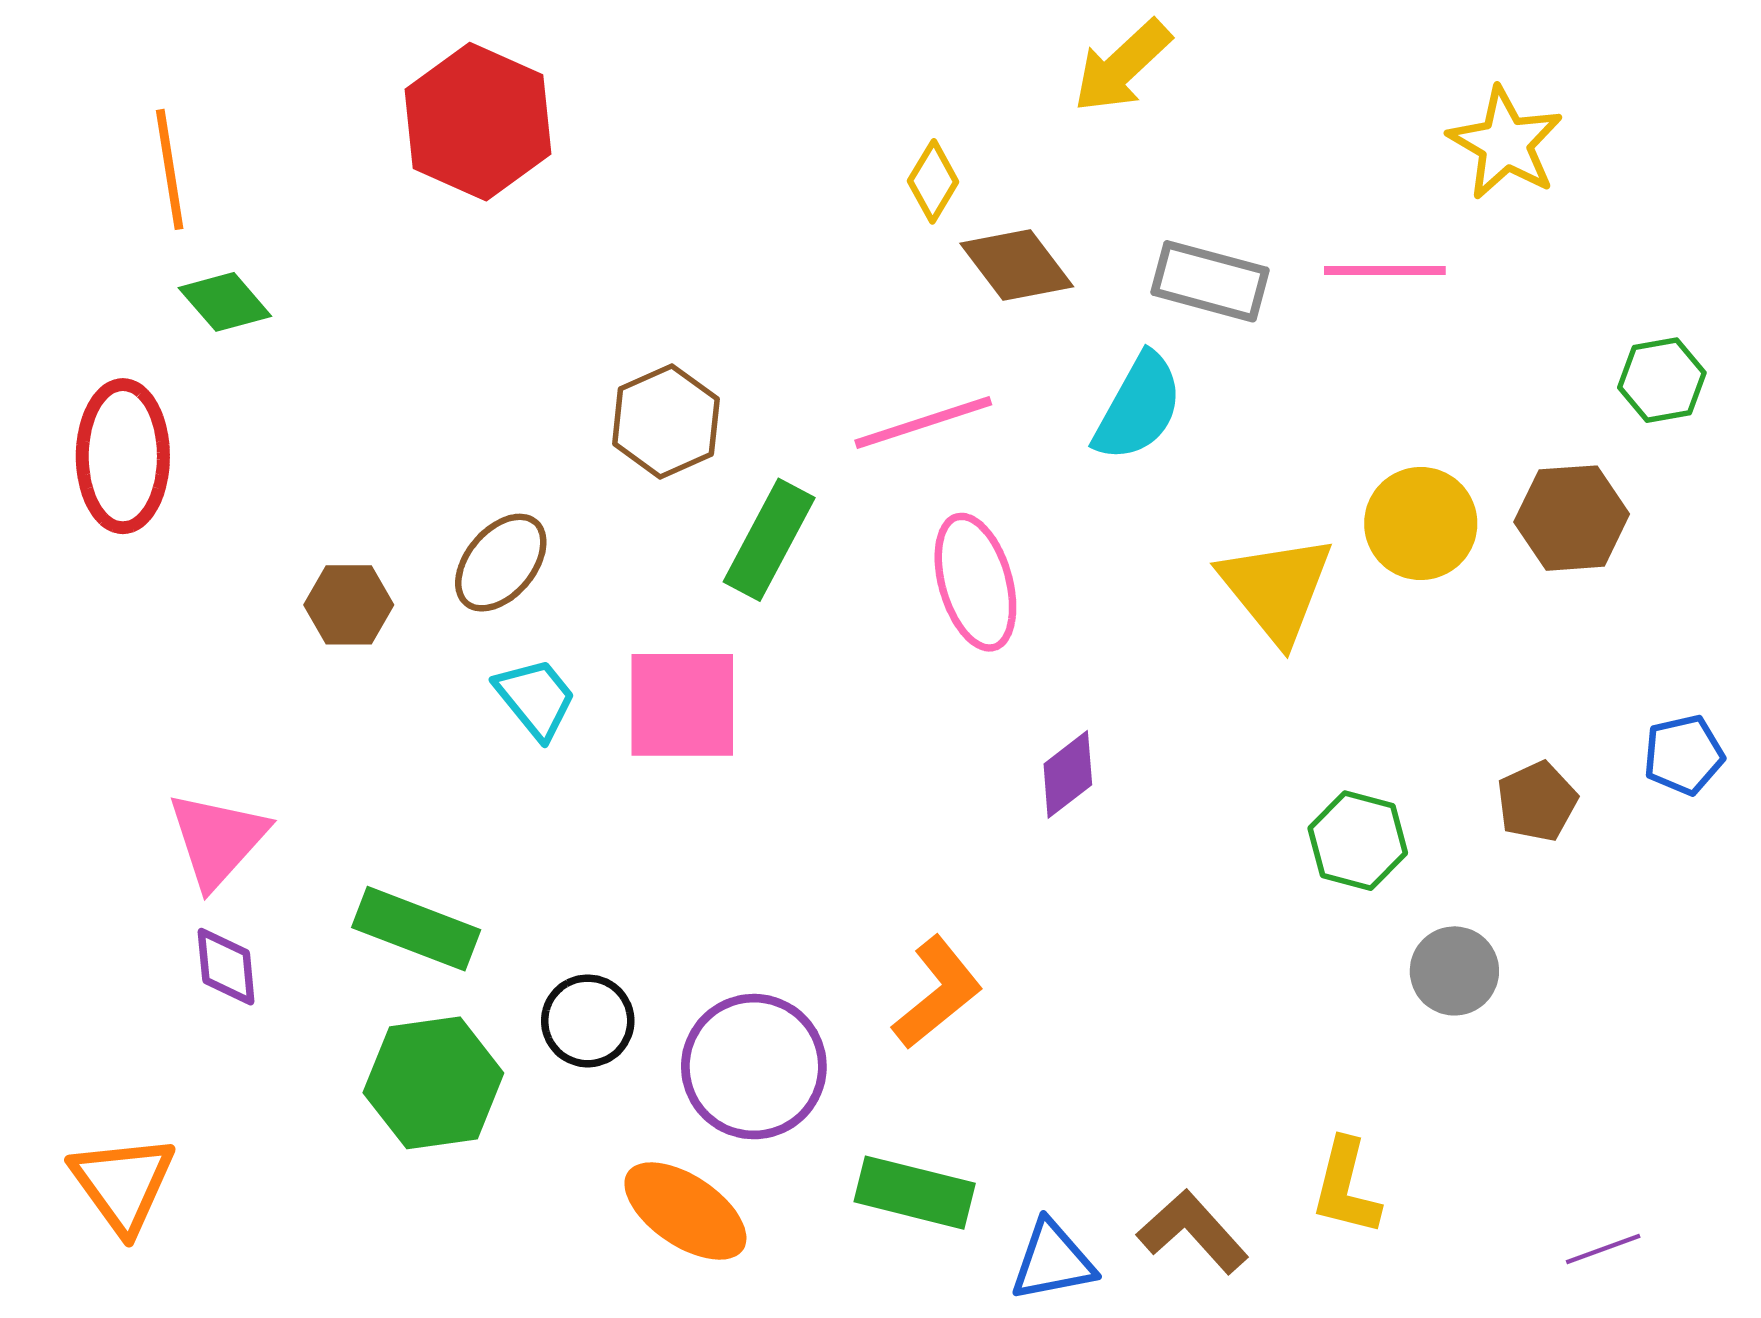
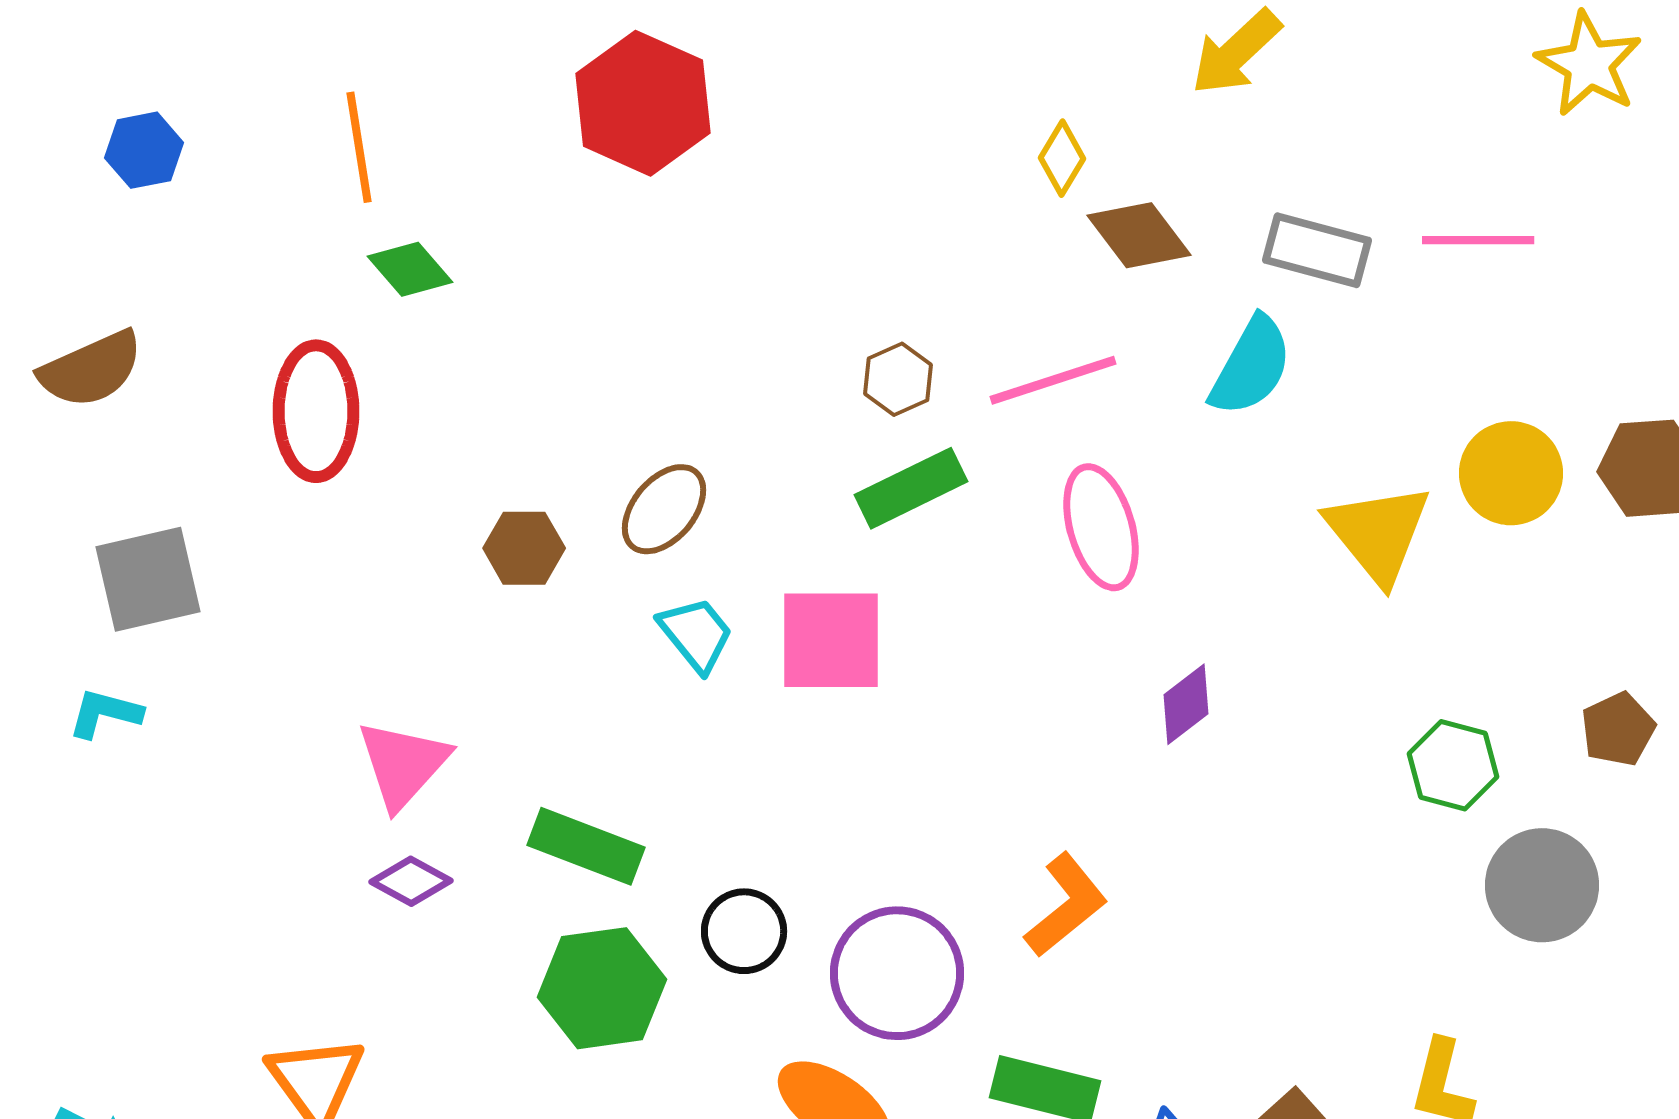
yellow star: (1505, 143) -> (1589, 64), moved
brown hexagon: (666, 421) -> (898, 379), moved, size x0.7
green rectangle: (769, 540) -> (911, 488), turned 36
purple diamond: (226, 967) -> (411, 881), turned -56
gray circle: (1454, 971) -> (1542, 885), size x1.4

